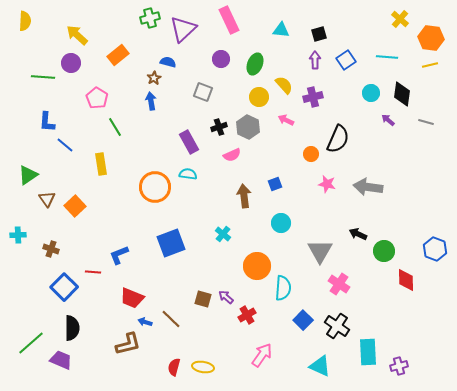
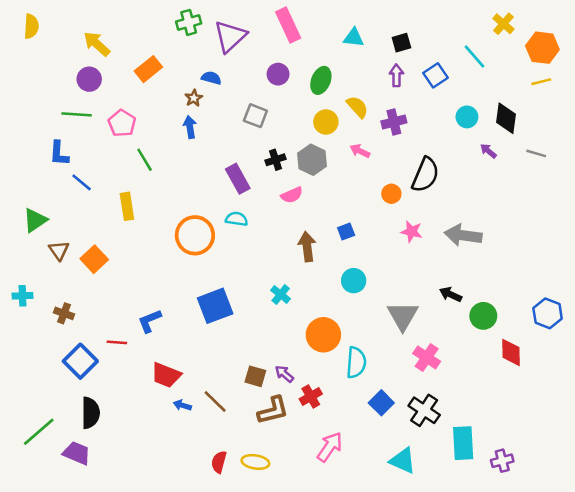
cyan line: (387, 57) -> (474, 56), moved, turned 45
green line: (43, 77) -> (77, 114), moved
brown L-shape: (128, 344) -> (273, 410), moved

